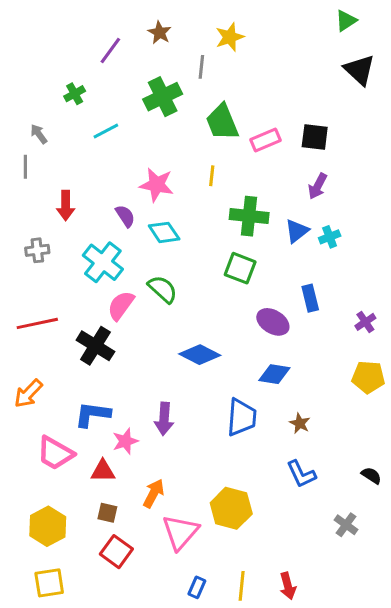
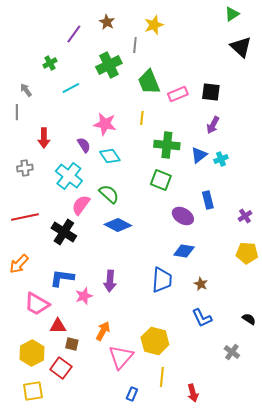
blue diamond: (200, 355) -> (118, 225), moved
red triangle: (103, 471) -> (58, 326), moved
red square: (116, 552) -> (61, 368), moved
yellow line: (242, 586) -> (162, 377), moved

